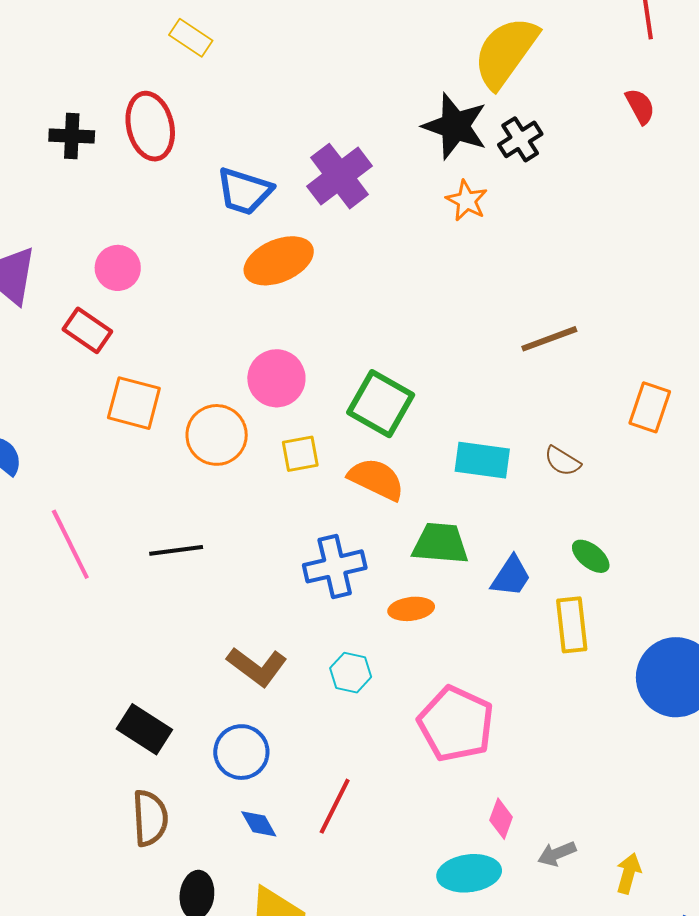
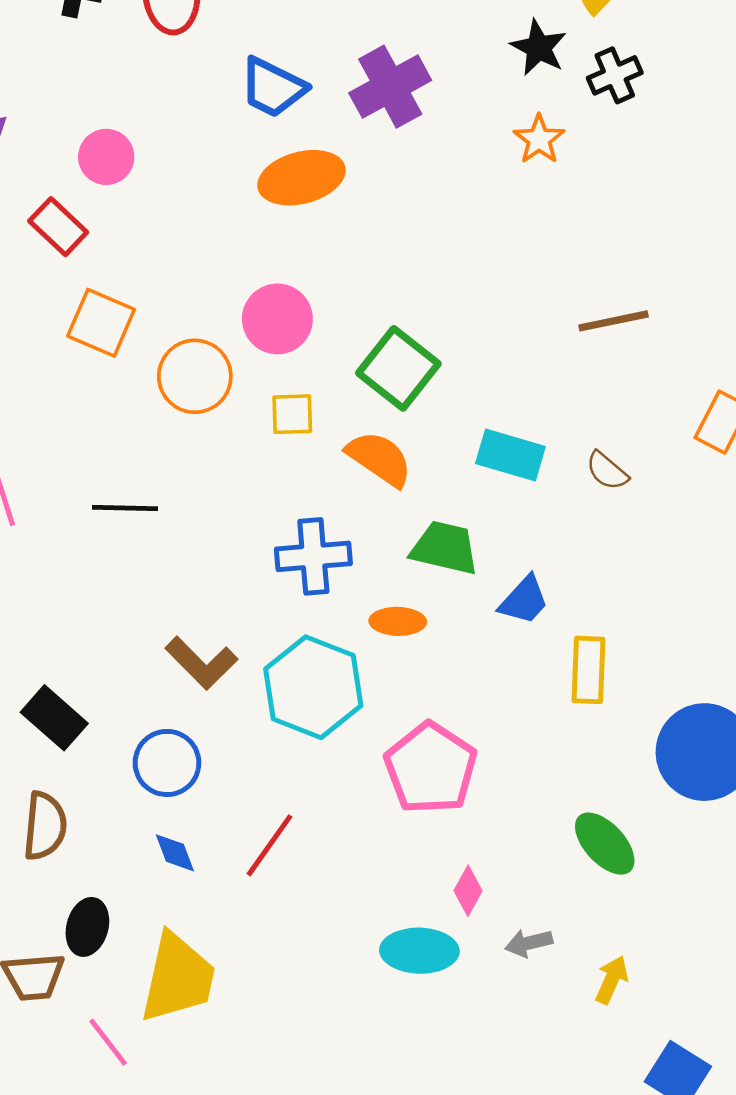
black star: (455, 126) -> (539, 48), size x0.7
green ellipse: (591, 556) -> (605, 844), moved, size x1.4
cyan hexagon: (351, 673) -> (313, 687), size x2.0

